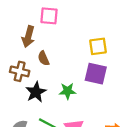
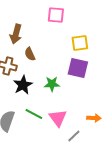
pink square: (49, 16) -> (56, 15), moved

